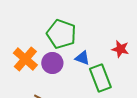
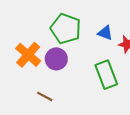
blue triangle: (82, 58) -> (105, 33), moved

